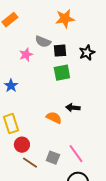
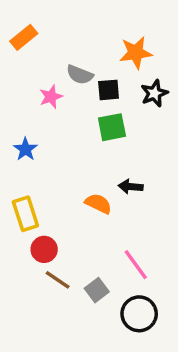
orange star: (65, 19) -> (136, 53), moved
gray square: (53, 158) -> (97, 290), moved, turned 32

